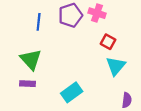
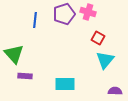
green triangle: (31, 59) -> (14, 54), moved
cyan rectangle: (72, 92) -> (65, 84), turned 36
purple semicircle: (127, 100) -> (115, 91), turned -96

